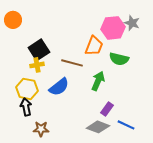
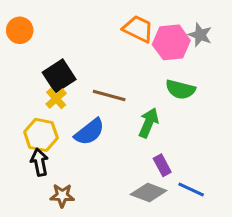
orange trapezoid: (94, 46) -> (138, 29), moved, turned -85
yellow cross: (37, 65) -> (56, 99), turned -32
purple rectangle: (107, 109) -> (162, 165), turned -64

